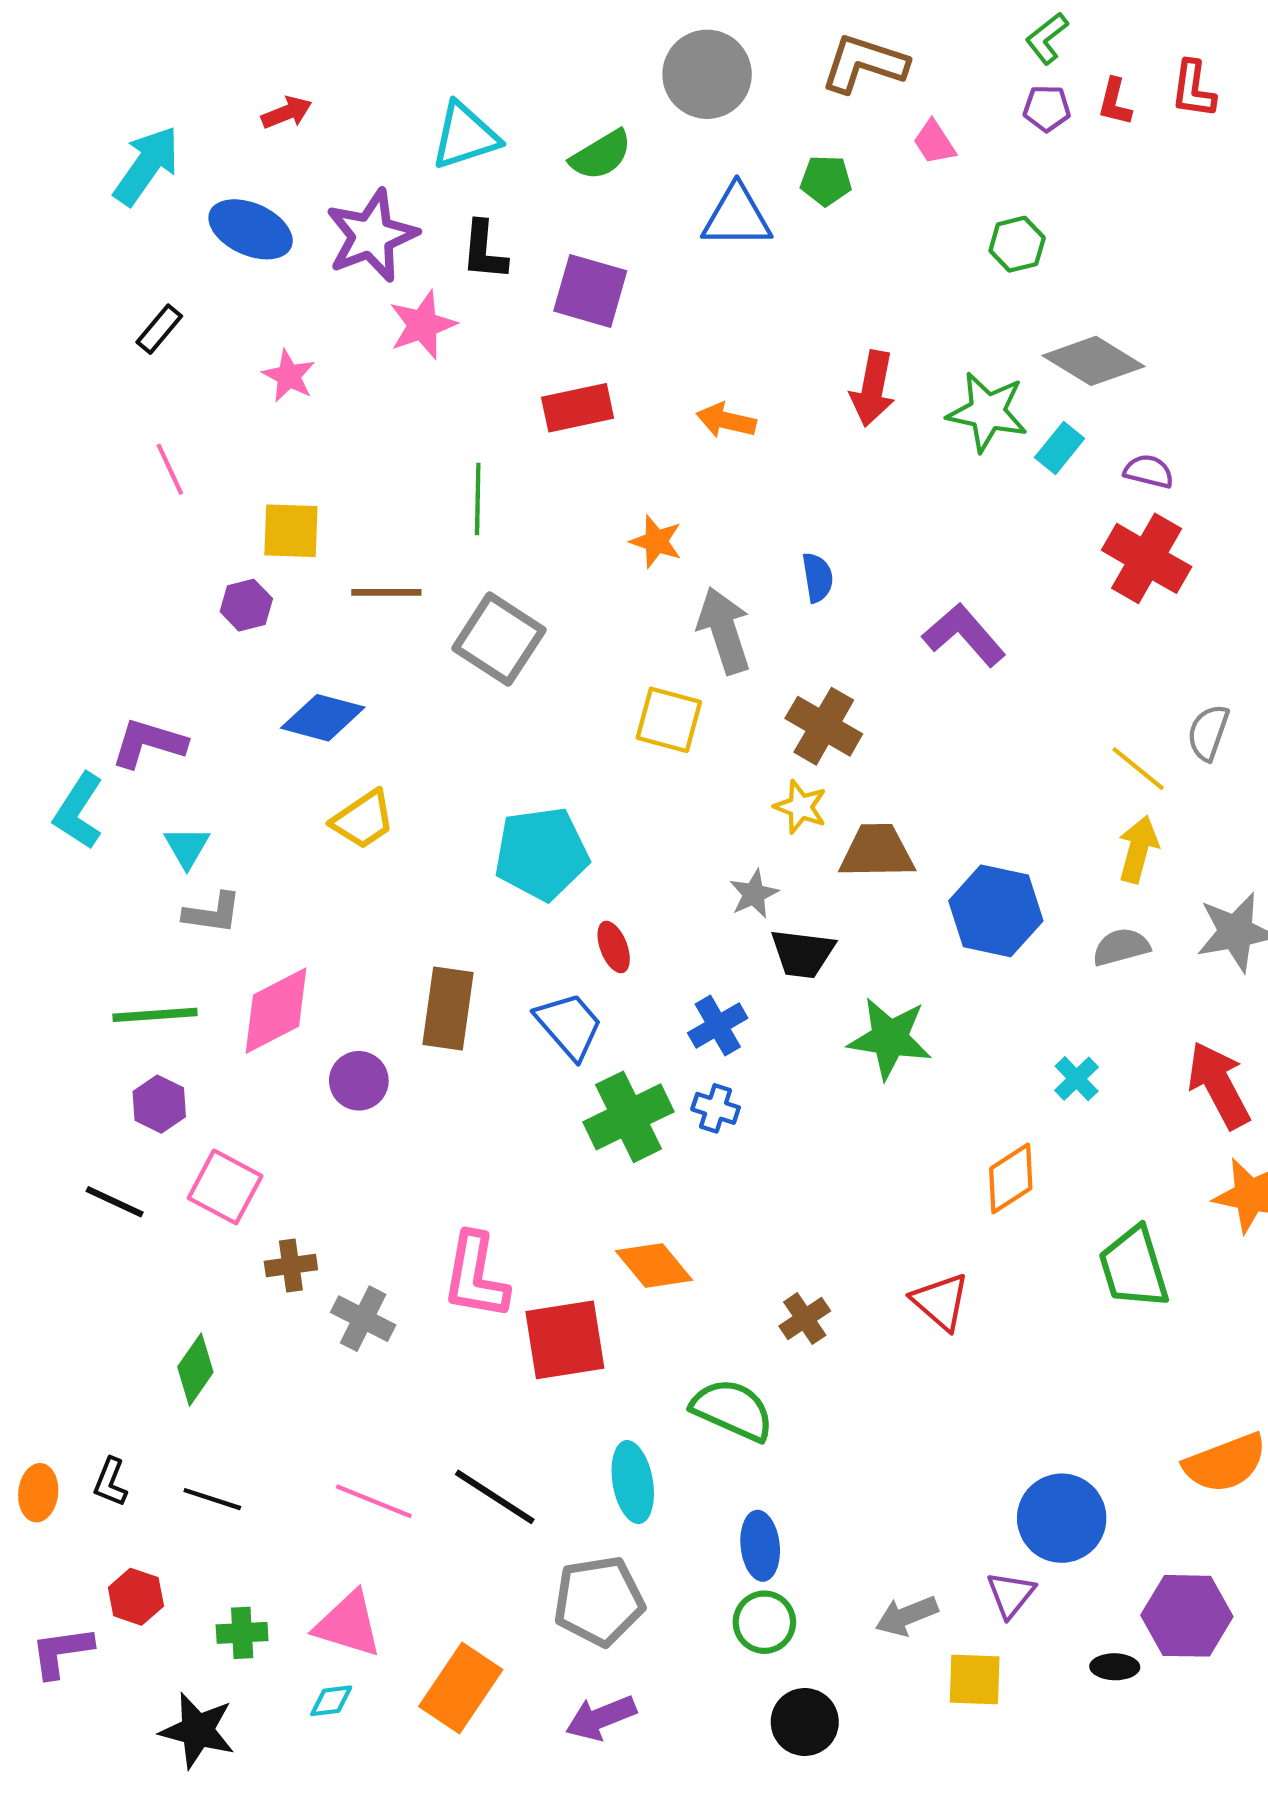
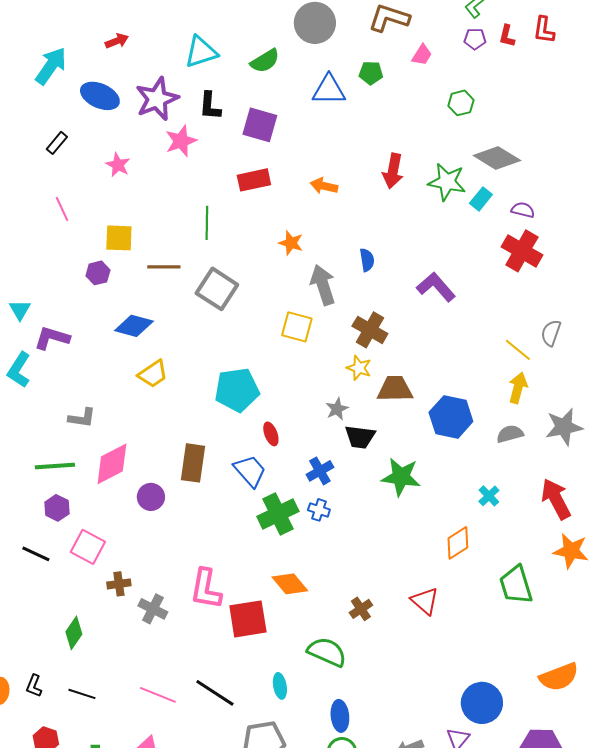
pink trapezoid: (934, 142) -> (422, 55), turned -115
cyan triangle: (187, 847) -> (20, 310), moved
cyan ellipse: (633, 1482) -> (280, 686), size x0.7

